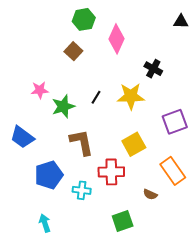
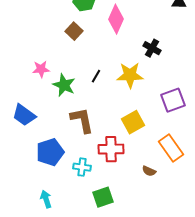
green star: (63, 106) -> (64, 85), turned -30
green square: (123, 221) -> (103, 197), moved

